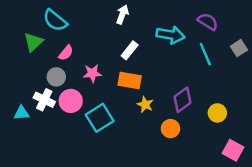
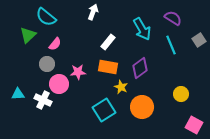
white arrow: (122, 14) -> (93, 12), moved
cyan arrow: (170, 35) -> (142, 29), turned 50
pink star: (92, 73) -> (78, 72), moved
white cross: (44, 100) -> (43, 100), moved
purple diamond: (182, 100) -> (140, 68), moved
cyan square: (100, 118) -> (104, 110), moved
orange circle: (170, 129) -> (142, 107), size x1.5

